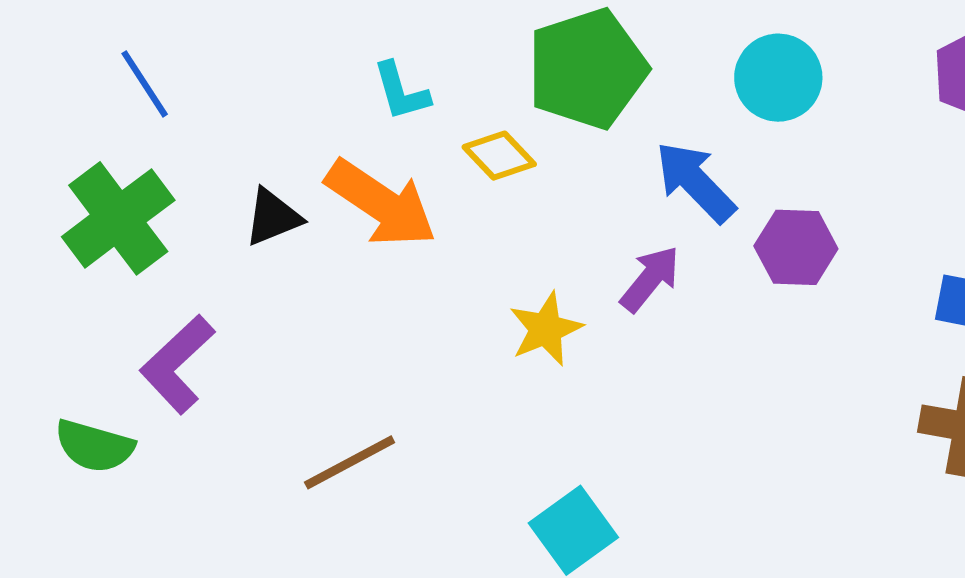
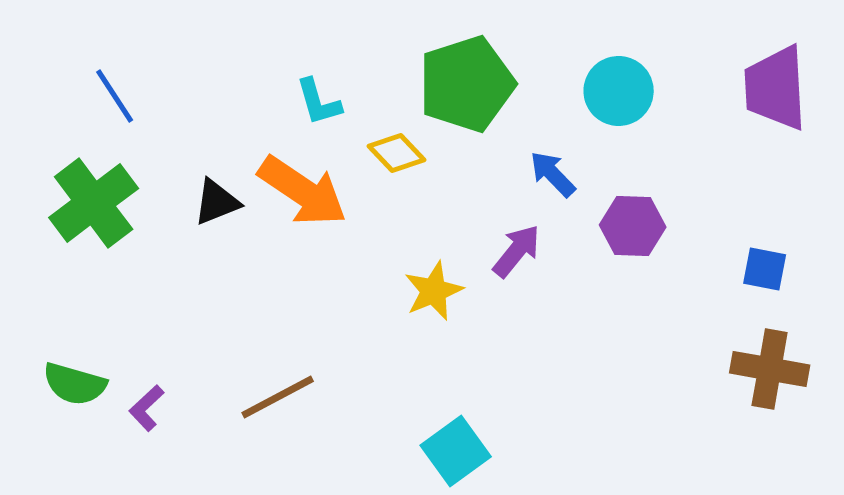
blue arrow: (695, 182) -> (553, 174), size x0.7
purple L-shape: (177, 364) -> (147, 408), moved, size x0.6

